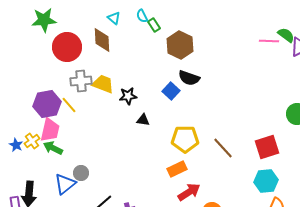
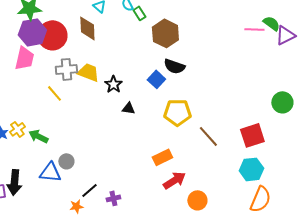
black star: (128, 96) -> (113, 84), turned -30
purple hexagon: (47, 104) -> (32, 32), moved
pink trapezoid: (50, 130) -> (24, 58), moved
yellow pentagon: (185, 139) -> (177, 112), moved
blue triangle: (65, 184) -> (50, 172), turned 45

